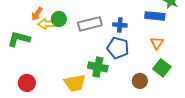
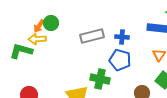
green circle: (59, 19) -> (51, 23), moved
yellow arrow: (47, 24) -> (37, 39), moved

